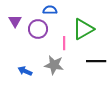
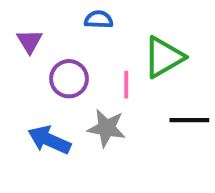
purple circle: (38, 29) -> (69, 79), moved
blue arrow: (25, 71) -> (49, 140), size x1.5

